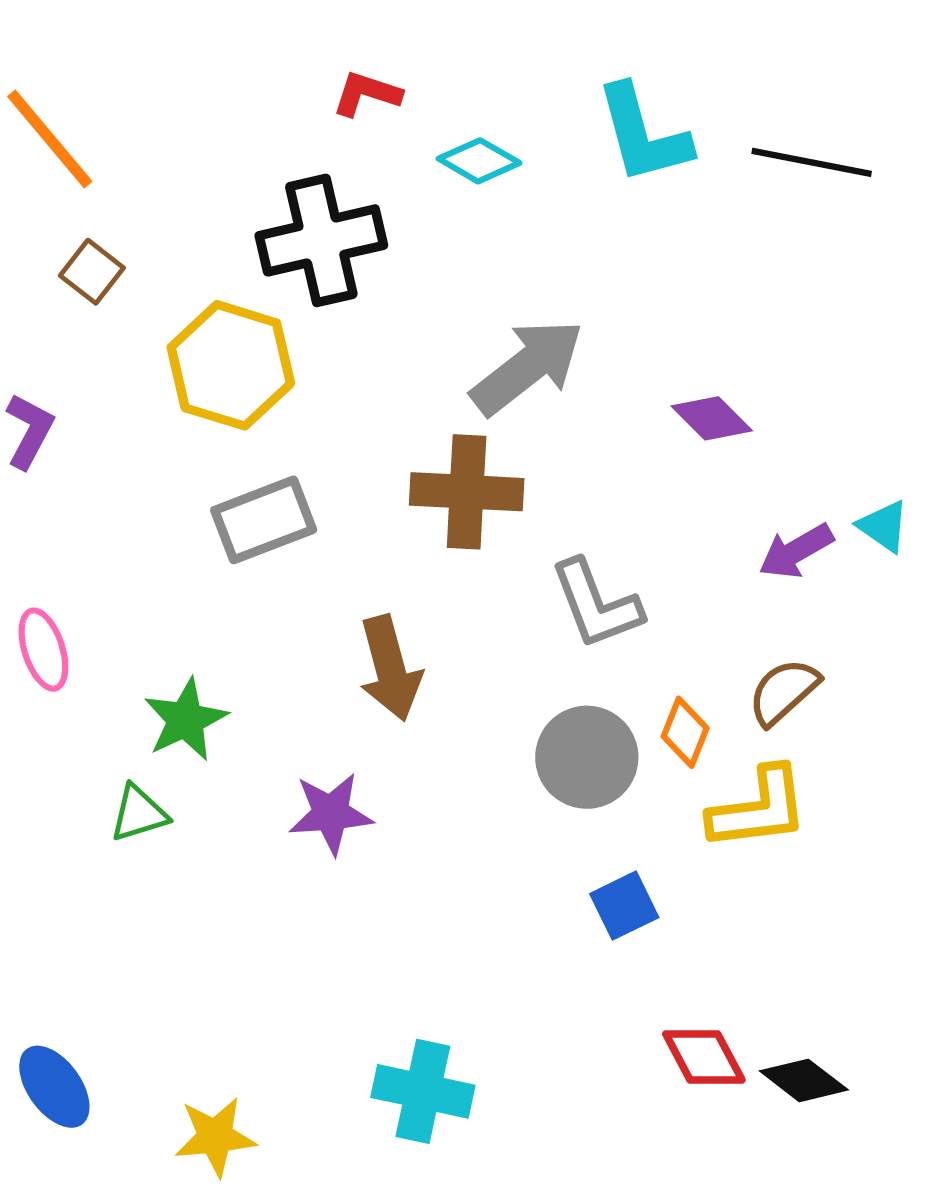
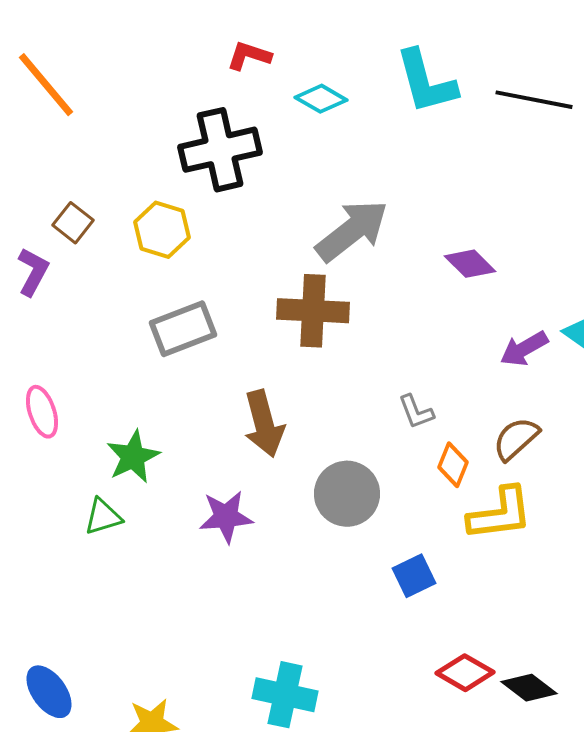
brown square: (92, 272) -> (73, 223), moved
yellow hexagon: (231, 365) -> (162, 230), size x0.7
gray L-shape: (596, 604) -> (416, 412), moved, size x0.6
gray circle: (587, 757) -> (347, 494), moved
red diamond: (704, 1057) -> (465, 673), turned -32

